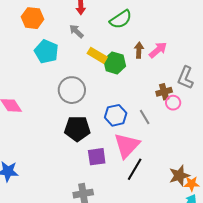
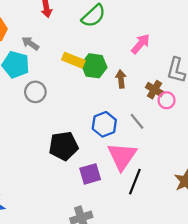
gray arrow: (76, 31) -> (30, 43), moved
brown arrow: (139, 50) -> (121, 79), moved
gray circle: (72, 90) -> (35, 92), moved, size x0.7
brown cross: (164, 92) -> (155, 90), turned -35

